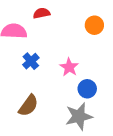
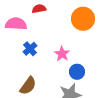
orange circle: (94, 25) -> (83, 19), size x1.5

